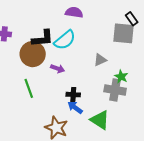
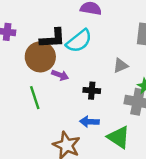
purple arrow: (58, 69) -> (60, 75), moved
black cross: (73, 95) -> (92, 91), moved
blue arrow: (75, 108) -> (89, 122), turned -35

